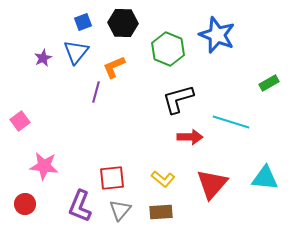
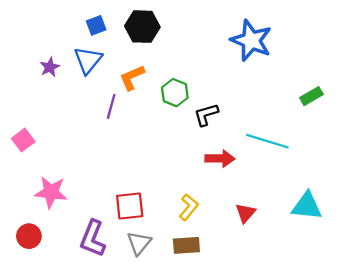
green hexagon: (168, 49) -> (175, 93), moved, size x0.7
black L-shape: (178, 99) -> (206, 115), size x0.7
yellow L-shape: (163, 179) -> (189, 207), turned -90
red triangle: (212, 184) -> (245, 213), size x0.6

